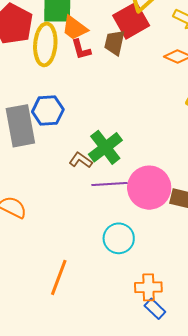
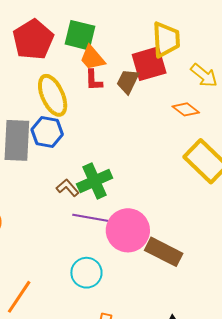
yellow ellipse: (45, 44) -> (53, 95), moved, turned -42

